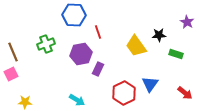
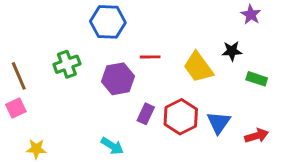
purple star: (187, 22) -> (251, 15), moved
red line: (98, 32) -> (150, 57), moved, turned -72
purple rectangle: (98, 69) -> (146, 114), moved
red hexagon: (124, 93) -> (181, 117), moved
red arrow: (185, 93) -> (257, 136), moved, turned -56

